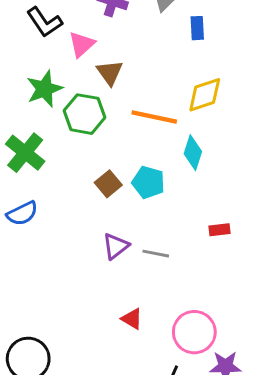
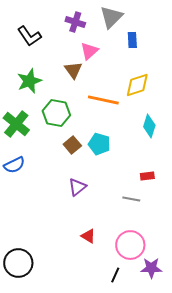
pink triangle: (82, 44) -> (89, 51), moved
green hexagon: (85, 114) -> (56, 113), moved
cyan diamond: (193, 153) -> (149, 126), moved
gray line: (156, 254) -> (131, 199), moved

